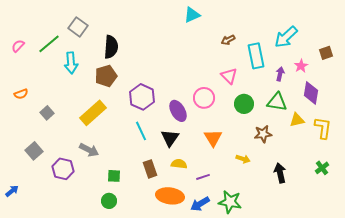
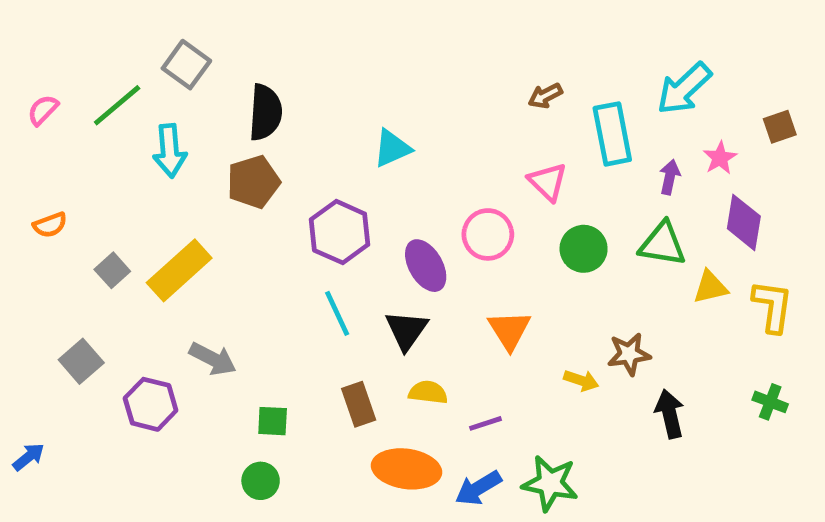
cyan triangle: (192, 15) -> (392, 148), moved
yellow rectangle: (93, 113) -> (179, 270), moved
brown star: (263, 134) -> (629, 354), moved
green cross: (322, 168) -> (770, 402), turned -32

